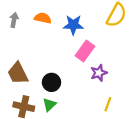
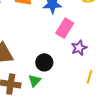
black circle: (51, 82) -> (44, 62), moved

